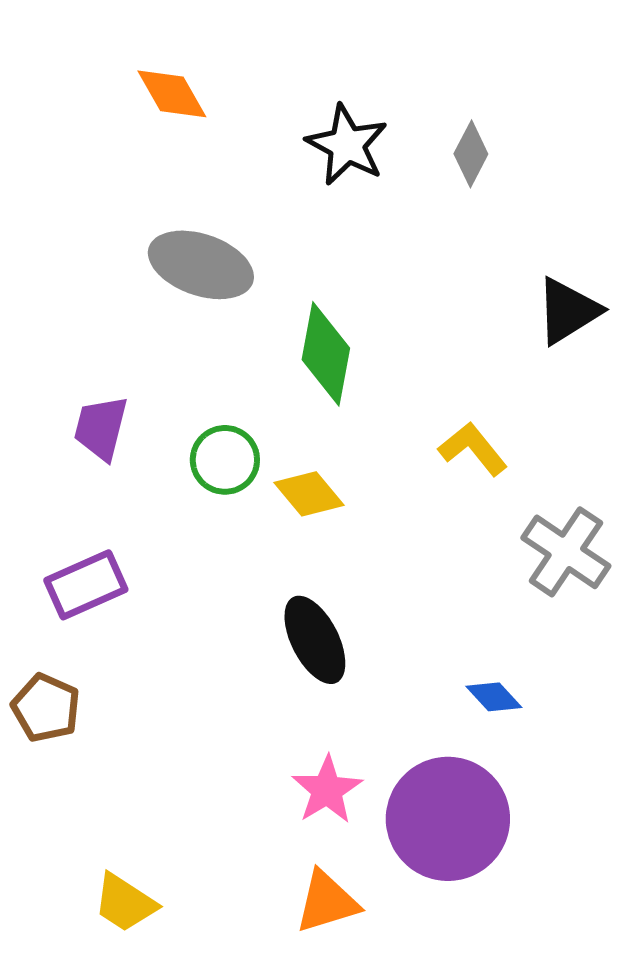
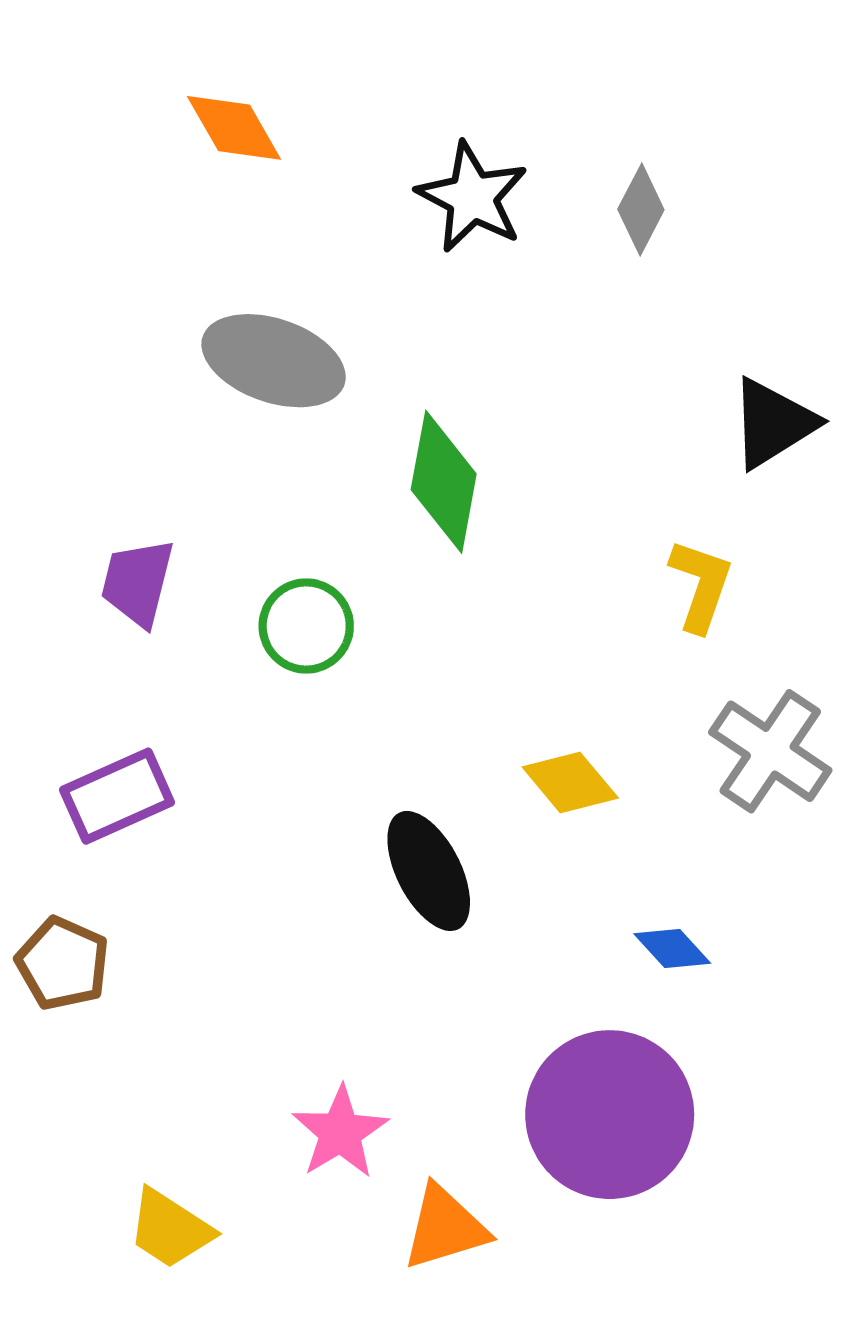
yellow L-shape: (473, 449) -> (701, 585), moved, turned 58
yellow diamond: (309, 494) -> (570, 783), moved
pink star: (327, 790) -> (340, 1132), moved

